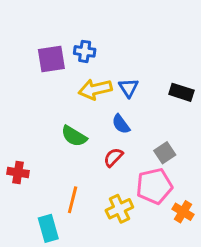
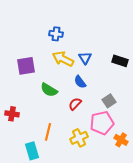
purple square: (51, 59) -> (26, 66), moved
yellow arrow: (95, 89) -> (63, 59), turned 40

